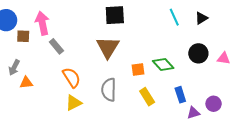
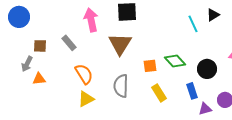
cyan line: (174, 17) -> (193, 24), moved
pink arrow: (42, 23) -> (91, 20), moved
brown square: (23, 36) -> (40, 46), moved
black circle: (198, 53) -> (207, 69), moved

